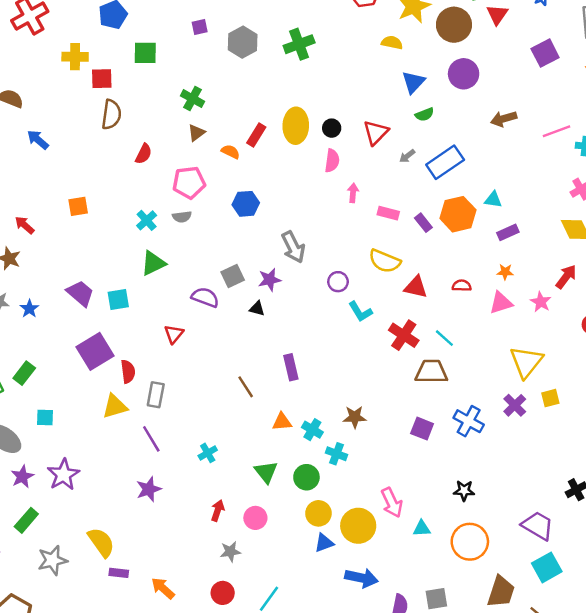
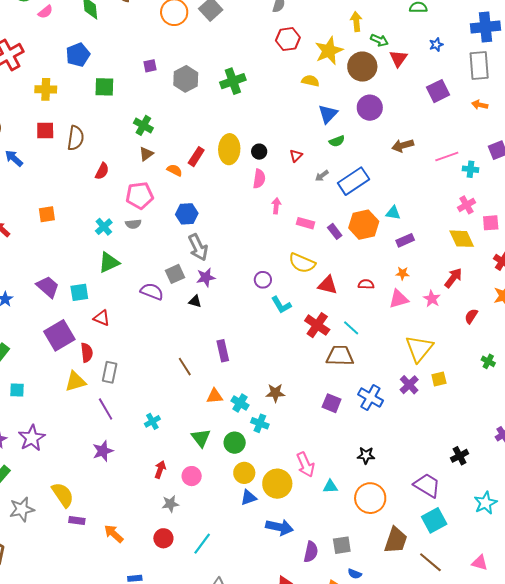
red square: (102, 79) -> (45, 131), moved
red triangle: (376, 132) -> (296, 156), size x0.6
gray arrow: (293, 247) -> (198, 247), moved
red triangle: (174, 334) -> (102, 318), moved, turned -48

